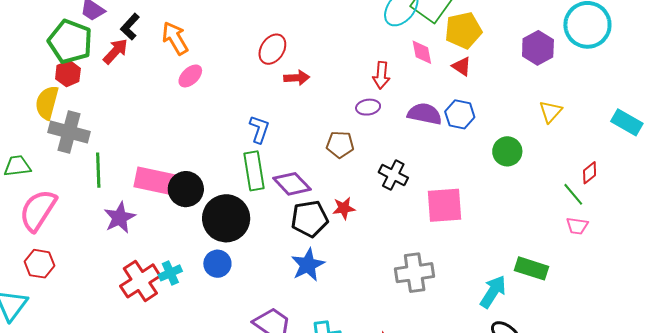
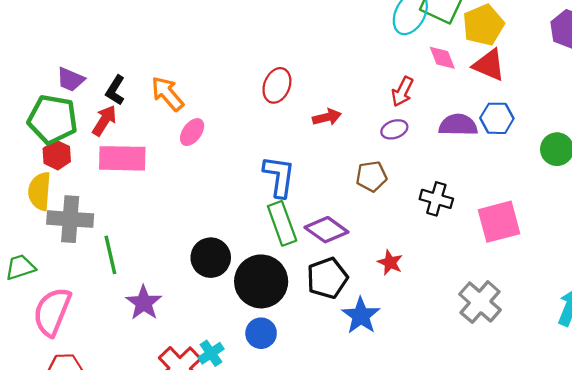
red triangle: (462, 66) -> (489, 65), size x1.5
red arrow: (381, 75) -> (402, 92), turned 32
red arrow: (297, 78) -> (327, 117), moved
blue L-shape: (259, 129) -> (279, 176), size x1.4
pink rectangle: (156, 181) -> (122, 158), moved
red star: (344, 208) -> (390, 262), moved, turned -30
black pentagon: (309, 219) -> (327, 278), moved
gray cross: (415, 273) -> (480, 302), turned -30

